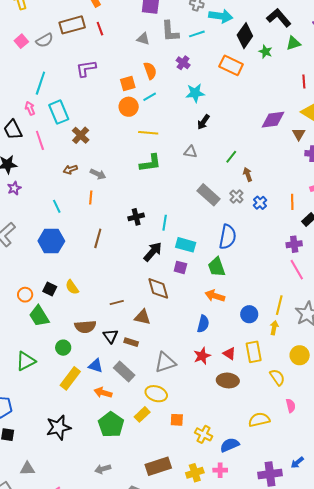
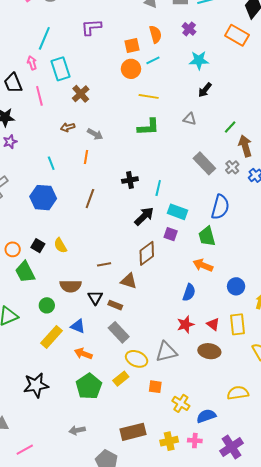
brown arrow: (248, 174) -> (245, 146), size x1.5
brown diamond: (158, 288) -> (147, 253), turned 65
gray triangle: (165, 362) -> (166, 352), moved
gray rectangle: (124, 372) -> (119, 332), moved
purple cross: (270, 474) -> (231, 447), moved, turned -30

